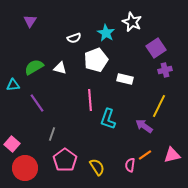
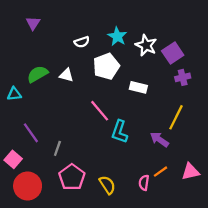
white star: (132, 22) -> (146, 45), moved
pink line: (90, 100) -> (100, 111), turned -35
purple line: (37, 103) -> (31, 133), moved

